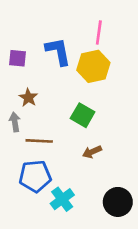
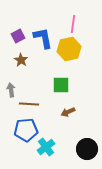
purple square: (17, 58) -> (18, 36), moved, turned -32
brown star: (28, 98) -> (21, 60), moved
green square: (83, 115) -> (61, 85), turned -30

